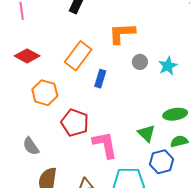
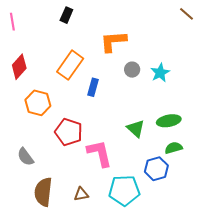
red diamond: (27, 56) -> (19, 67), turned -75
green triangle: (146, 133) -> (136, 129), moved

